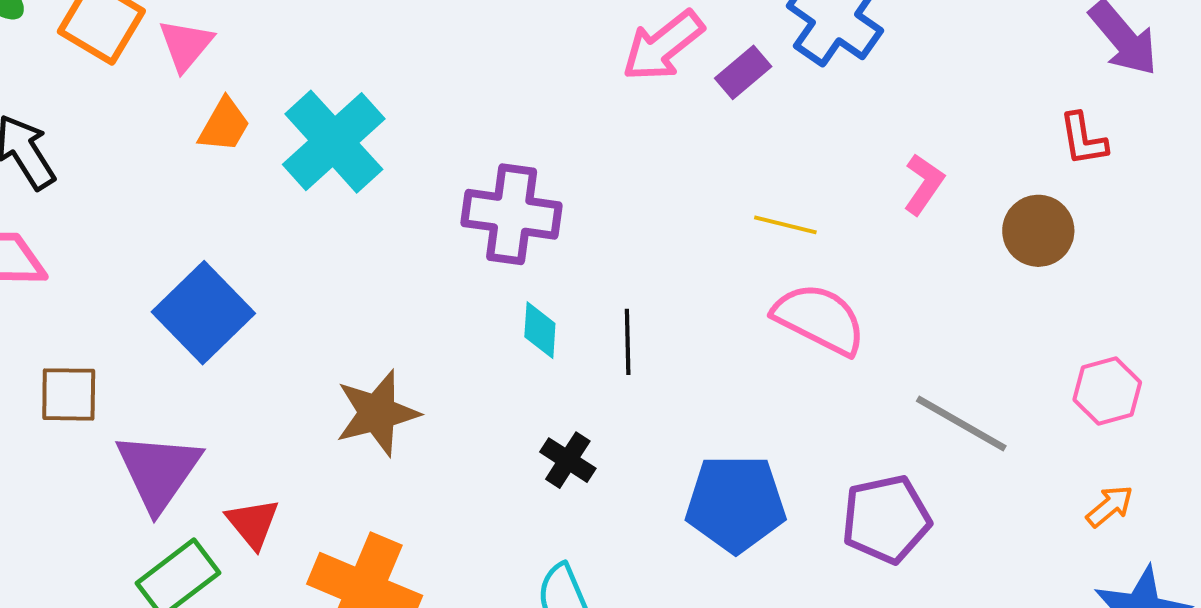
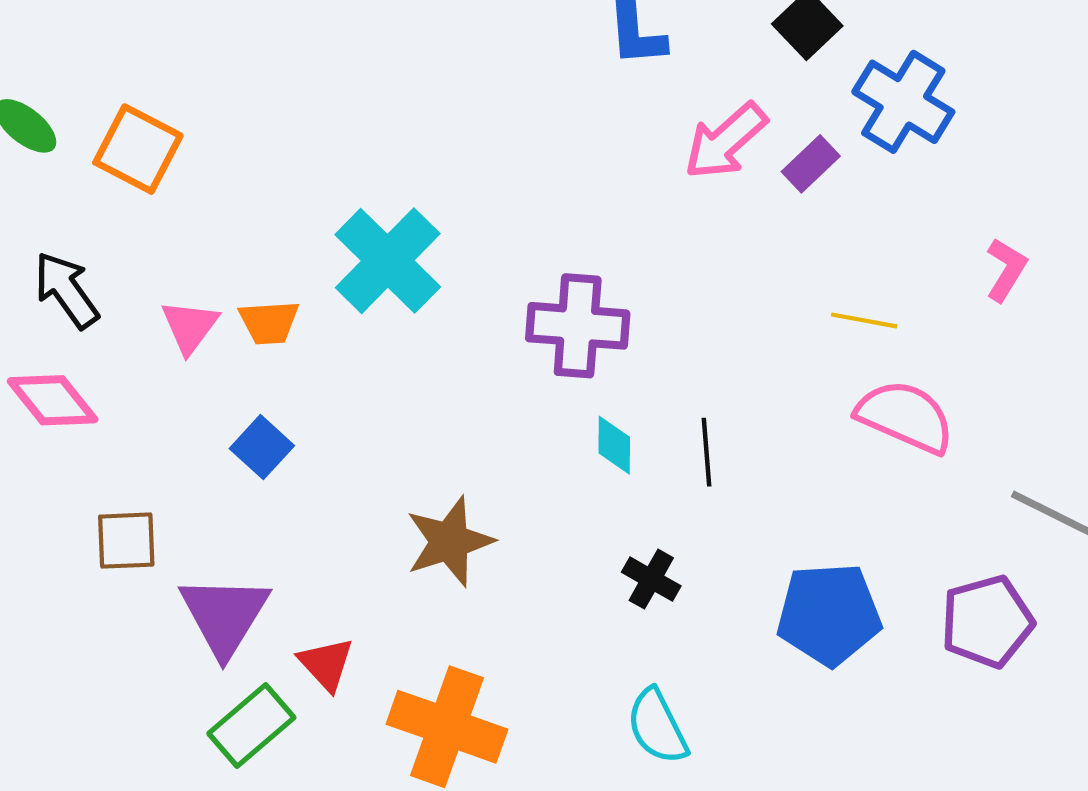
pink triangle: (186, 45) -> (190, 327), moved
orange trapezoid: (224, 125) -> (269, 322), moved, turned 60
blue square: (203, 313) -> (262, 447), size x0.6

